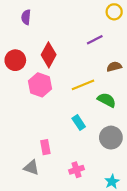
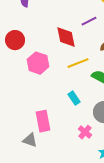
red diamond: (49, 55) -> (66, 37), moved, turned -40
pink rectangle: (45, 147) -> (43, 121), size x1.5
pink cross: (77, 170) -> (85, 132), moved, turned -32

